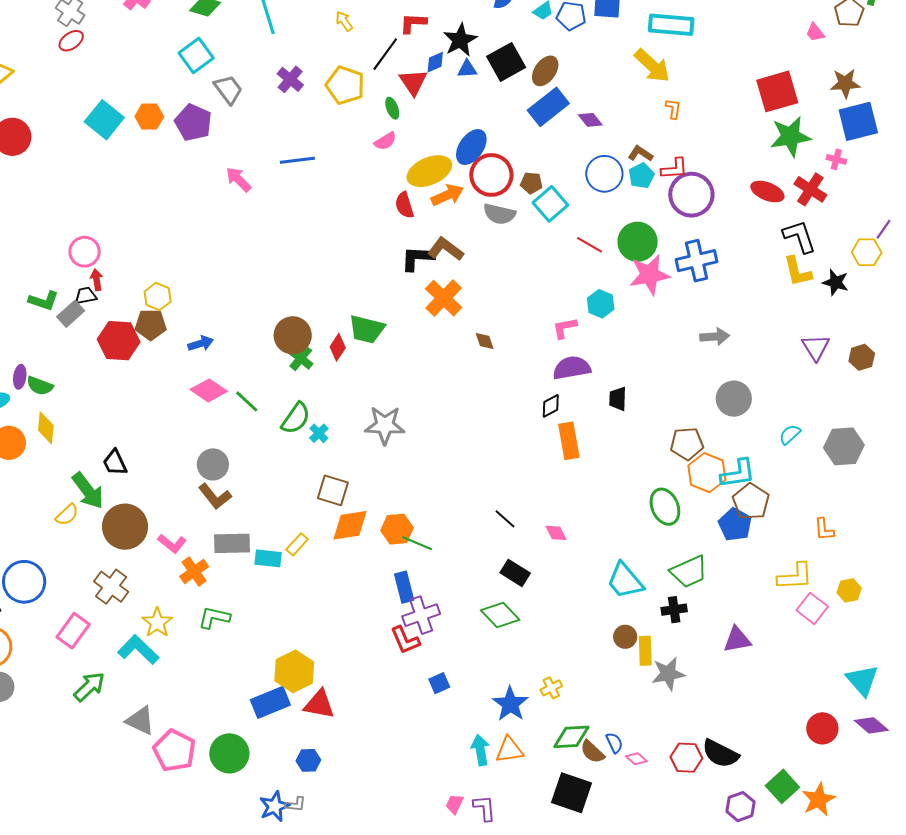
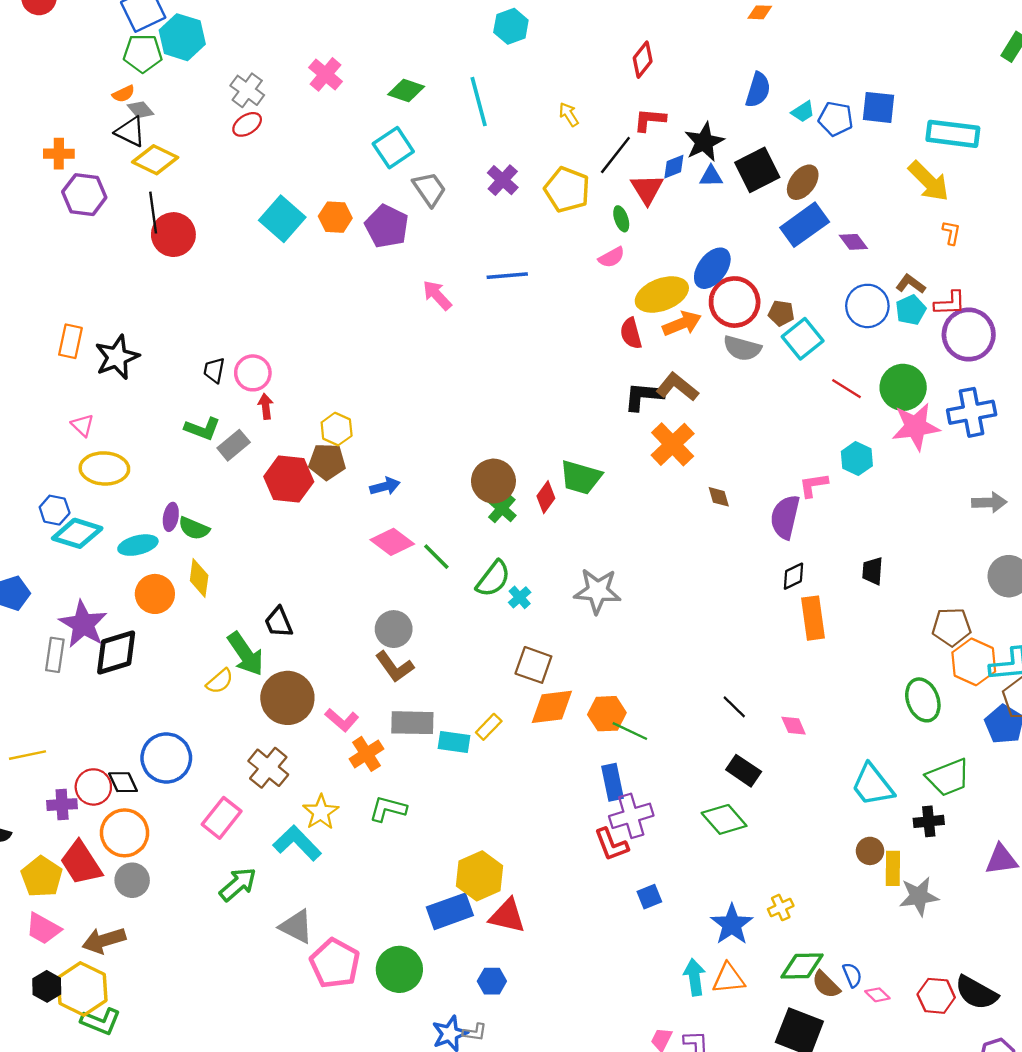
black trapezoid: (86, 296) -> (214, 370), moved, turned -70
purple semicircle: (572, 368) -> (785, 517), moved, turned -69

